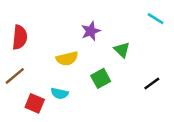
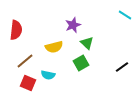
green triangle: (122, 50) -> (87, 43), moved
brown line: (15, 76) -> (25, 61), moved

